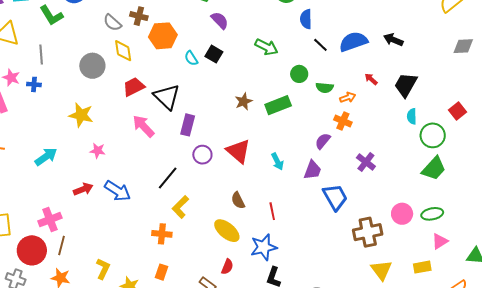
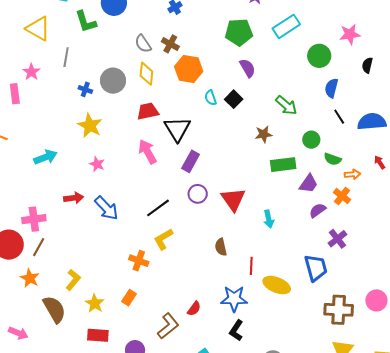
blue cross: (34, 84) -> (85, 89), moved
brown star: (244, 101) -> (264, 134), moved
purple cross: (366, 162) -> (337, 239), moved
purple trapezoid: (312, 170) -> (309, 184), moved
yellow ellipse: (227, 231) -> (277, 285), moved, turned -32

